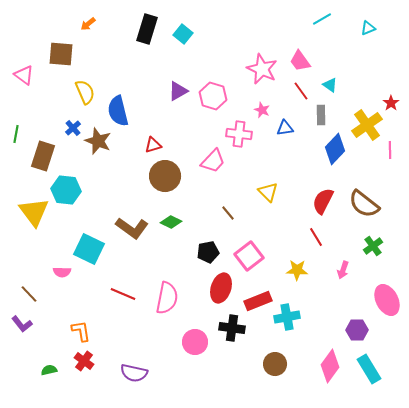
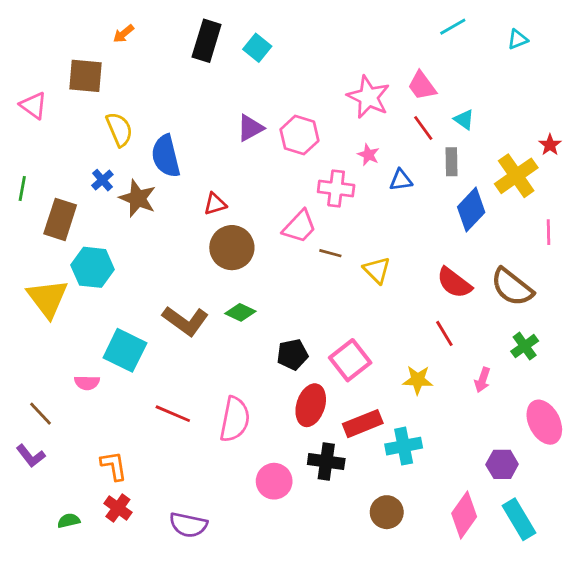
pink line: (390, 150) -> (549, 232), moved
red semicircle: (323, 201) -> (454, 283), turned -80
brown line: (228, 213) -> (330, 253), moved, turned -35

